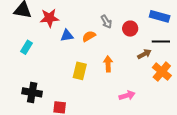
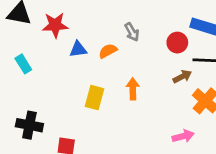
red circle: (130, 29) -> (177, 43), moved
cyan rectangle: (27, 47) -> (23, 64), turned -64
pink arrow: (127, 95) -> (183, 136), moved

